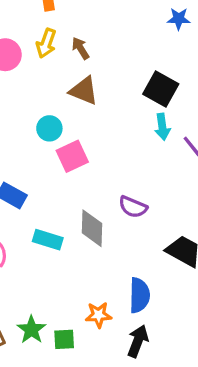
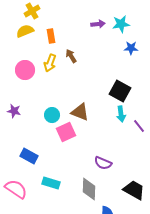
brown arrow: (81, 48) -> (71, 56), moved
brown triangle: (84, 91) -> (80, 112), moved
gray diamond: (92, 228) -> (89, 189), moved

